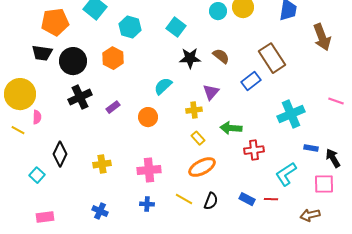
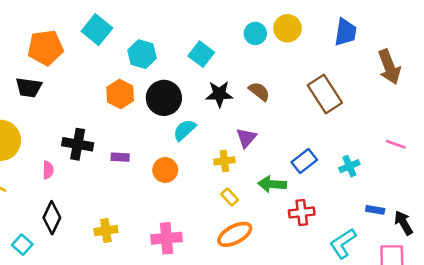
black circle: (73, 61) -> (164, 98), moved
blue rectangle: (251, 81) -> (304, 161), moved
black cross: (80, 97) -> (78, 144), turned 35
pink line: (336, 101) -> (396, 144), moved
purple rectangle: (113, 107) -> (120, 157), turned 40
cyan cross: (291, 114) -> (349, 166), size x0.6
pink semicircle: (37, 117) -> (48, 170), moved

